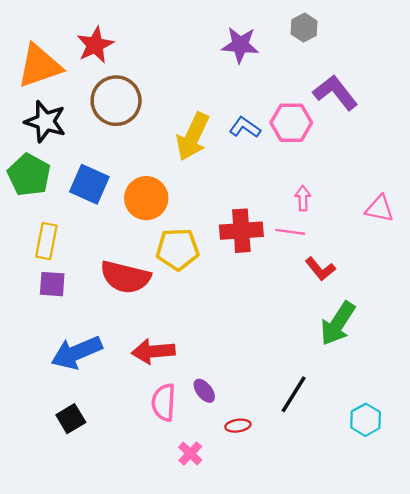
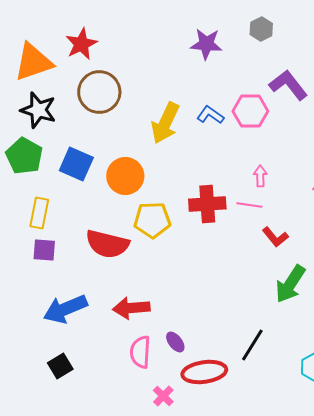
red ellipse: (238, 426) -> (204, 372), size x2.0

